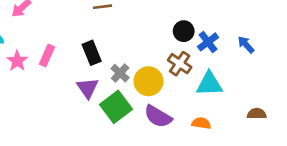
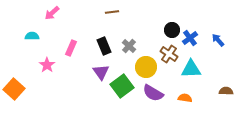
pink star: (17, 61) -> (47, 65), moved
gray cross: (120, 73) -> (129, 46), moved

